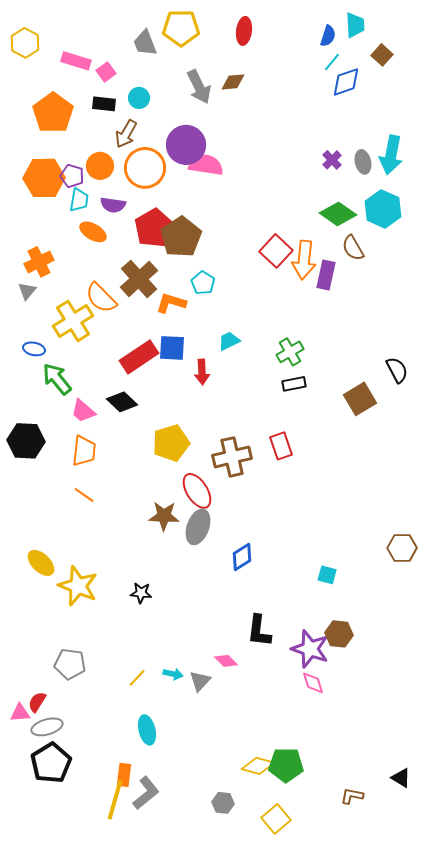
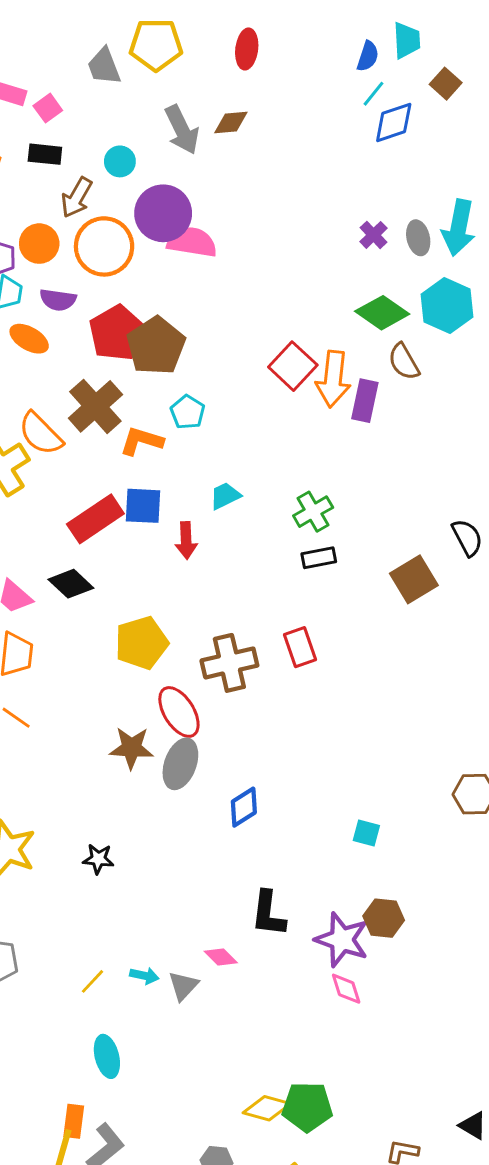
cyan circle: (139, 98) -> (120, 161), moved

